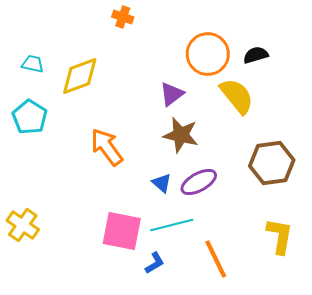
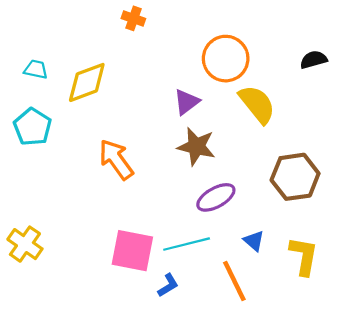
black semicircle: (256, 55) -> (314, 60), moved
blue triangle: (162, 183) -> (254, 241), moved

